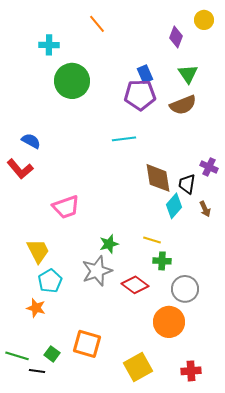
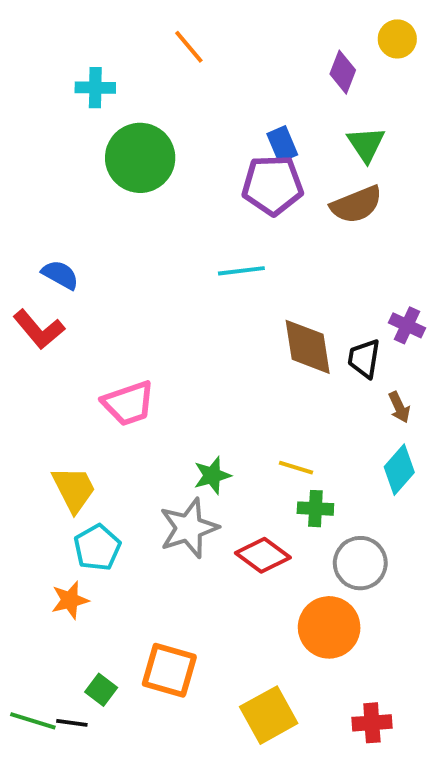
cyan diamond: (174, 206) -> (399, 470), moved
orange star: (36, 308) -> (70, 600), turned -30
green line: (17, 356) -> (33, 721), moved

